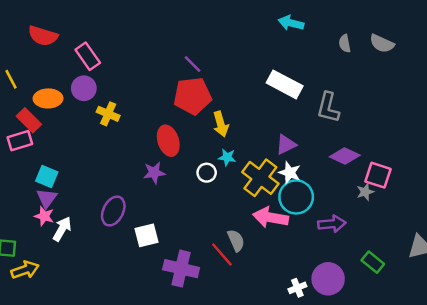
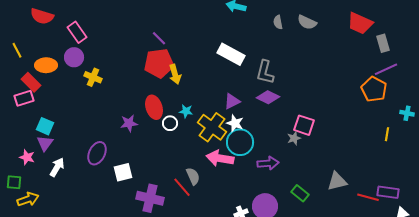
yellow arrow: (221, 124) -> (175, 74), moved
red ellipse: (168, 141) -> (154, 107), moved
purple diamond: (345, 156) -> (268, 97), moved
pink star: (44, 216) -> (27, 157), moved

